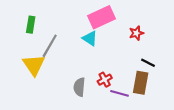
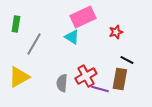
yellow triangle: (34, 65) -> (19, 77), moved, turned 35
red cross: (105, 80) -> (86, 76), size x1.5

